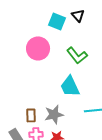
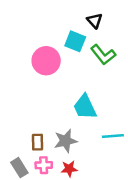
cyan square: (57, 21) -> (75, 41), moved
green L-shape: (77, 55) -> (103, 55), moved

